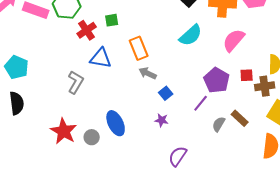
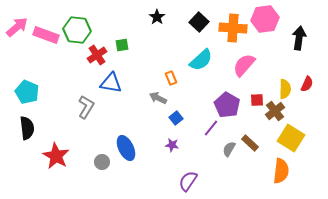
orange rectangle: (139, 48) -> (171, 78), moved, size x0.6
brown cross: (265, 86) -> (275, 111), turned -30
red star: (64, 131) -> (56, 156), moved

